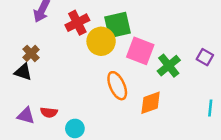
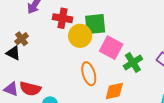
red cross: (77, 23) -> (63, 18), turned 30
red semicircle: (49, 112) -> (30, 89), size x1.5

